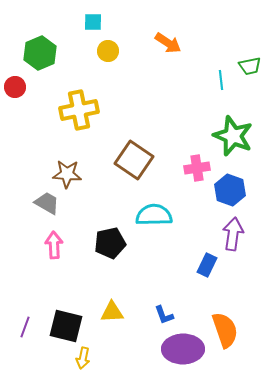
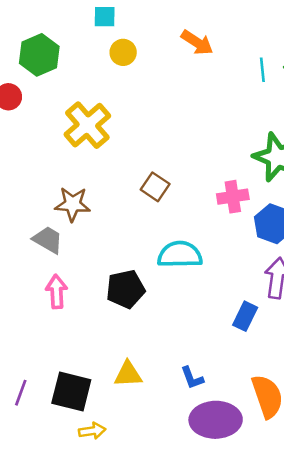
cyan line: (221, 80) -> (262, 70), moved
yellow cross: (79, 110) -> (87, 125), turned -30
brown square: (134, 160) -> (155, 187), size x0.6
yellow arrow: (83, 358) -> (92, 431), turned -110

